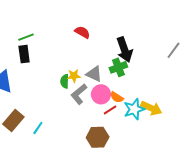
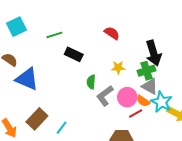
black rectangle: (24, 54) -> (74, 54), moved, turned -60
gray triangle: (94, 74) -> (150, 86), moved
yellow star: (74, 76) -> (118, 68), moved
cyan star: (134, 109) -> (161, 102), moved, turned -30

